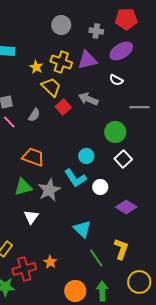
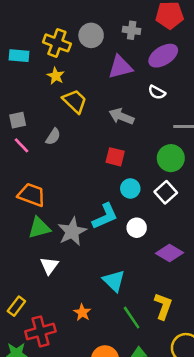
gray circle: (61, 25) -> (91, 35), moved
yellow cross: (61, 62) -> (57, 43), moved
red square: (63, 107) -> (115, 157), moved, turned -35
green circle: (115, 132) -> (171, 158), moved
cyan circle: (86, 156) -> (130, 188), moved
orange trapezoid: (33, 157) -> (32, 195), moved
cyan L-shape: (75, 178) -> (105, 216), turned -80
orange star: (50, 262) -> (82, 312), moved

